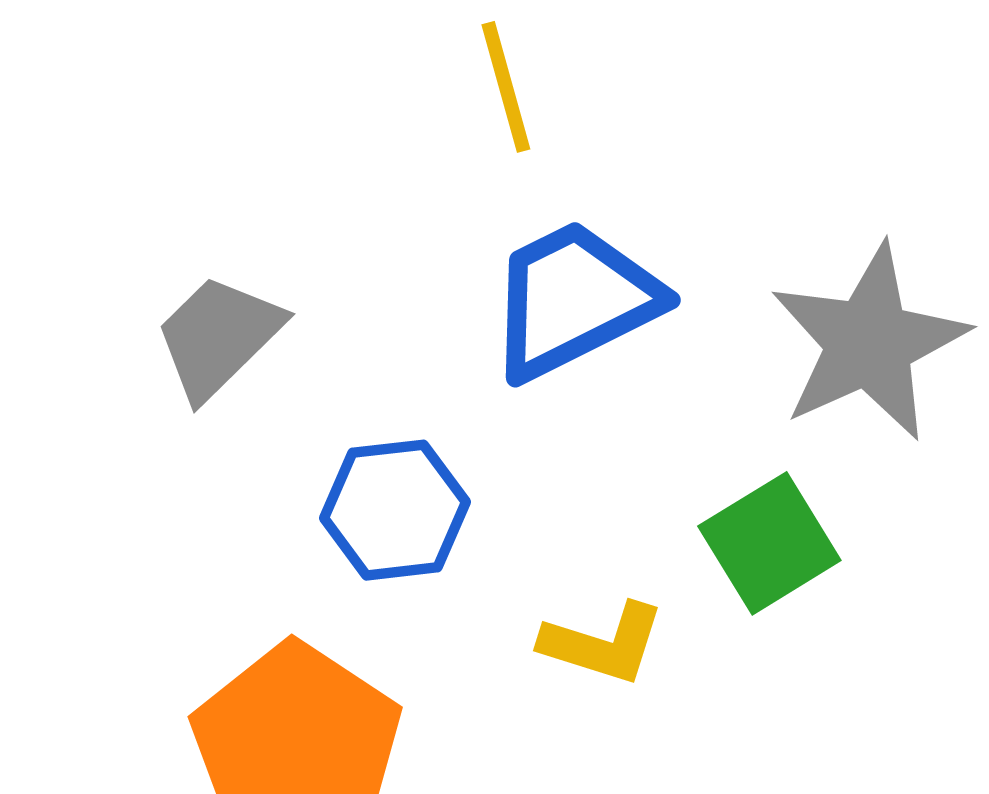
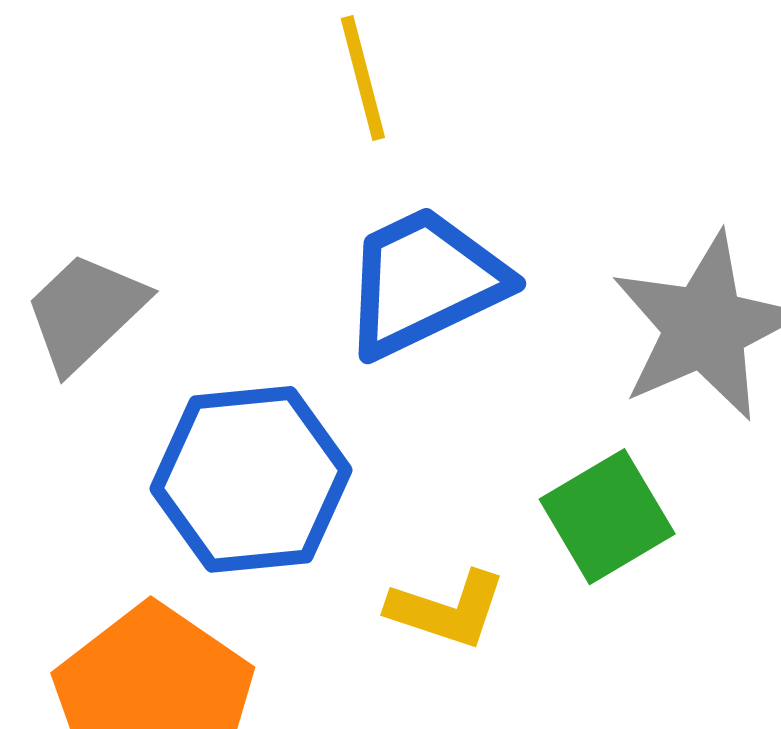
blue hexagon: (395, 510) -> (251, 479), size x1.4

